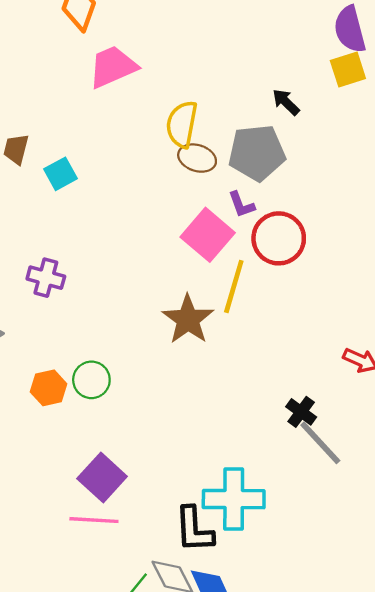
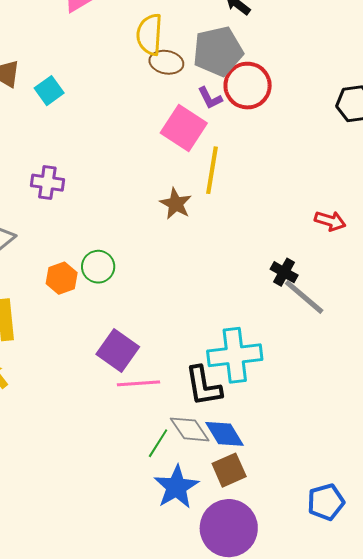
red circle: (279, 238) -> (248, 86), moved
brown star: (188, 319) -> (176, 204), size x0.7
pink line: (94, 520) -> (138, 383), moved

